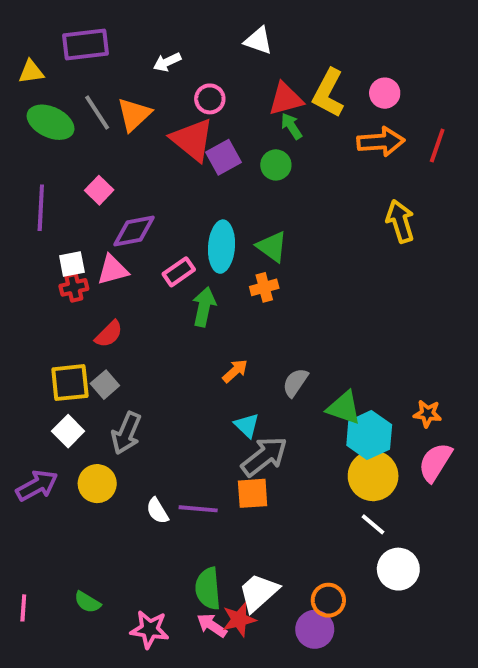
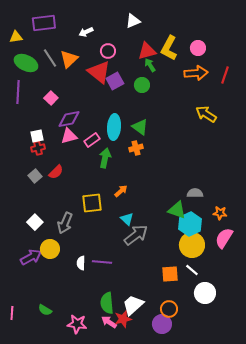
white triangle: (258, 41) -> (133, 21), turned -42
purple line: (41, 208) -> (18, 92), moved
yellow arrow: (400, 221) -> (206, 114), turned -40
pink triangle: (113, 270) -> (69, 136), moved
yellow square: (70, 383) -> (92, 203), moved
gray semicircle: (295, 383) -> (195, 193), moved, turned 56
gray square: (105, 385) -> (35, 176), moved
purple arrow: (37, 486) -> (31, 257), moved
orange square: (253, 493) -> (170, 274), moved
white semicircle: (157, 511) -> (81, 263), turned 32

